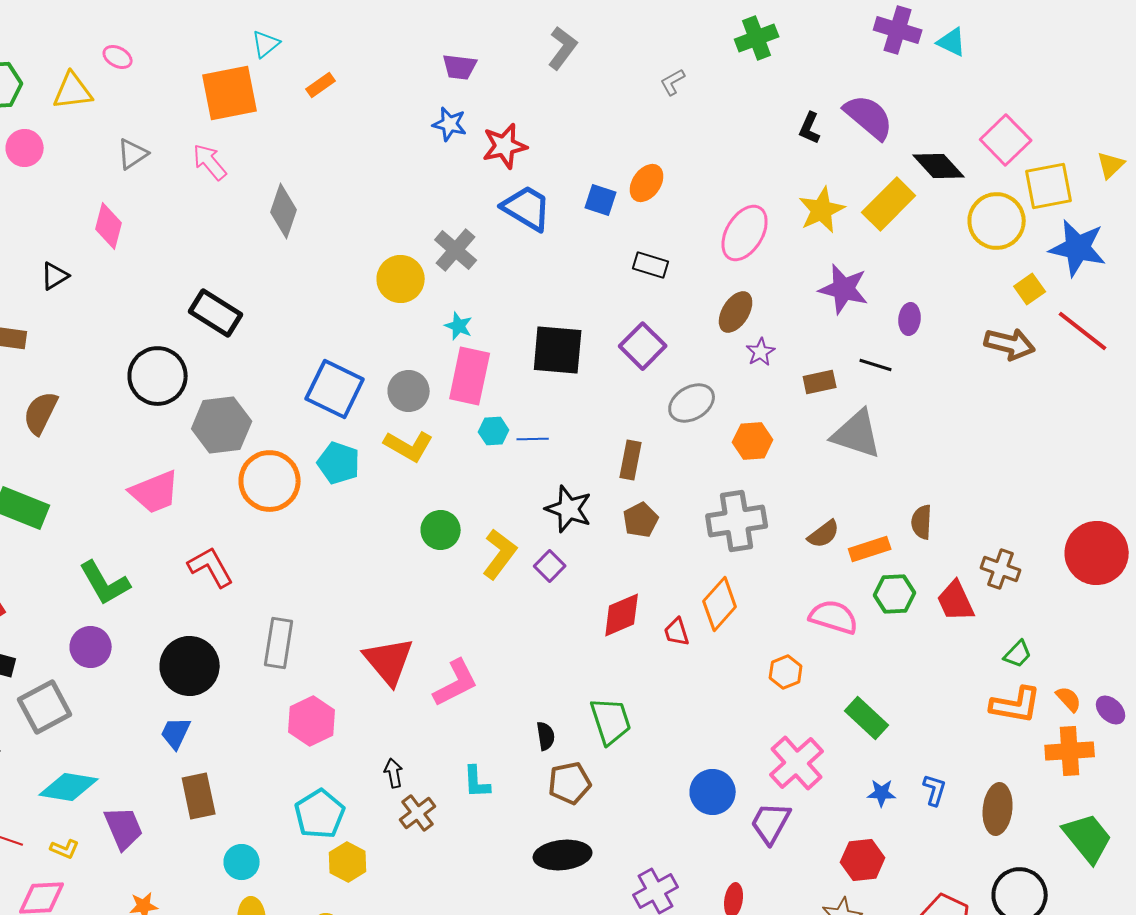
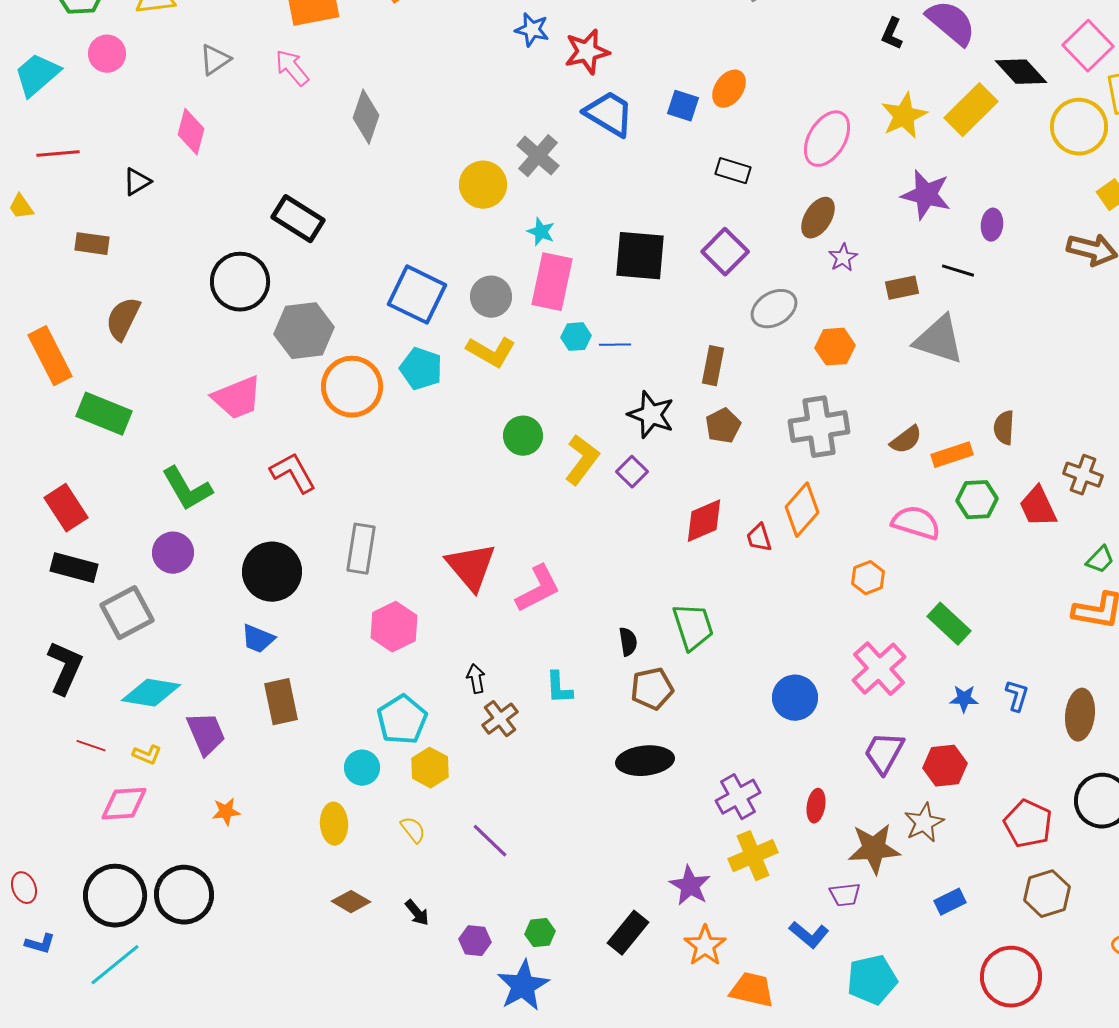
blue trapezoid: (176, 733) -> (258, 639), turned -93
purple trapezoid: (771, 823) -> (884, 753), moved
cyan circle: (242, 862) -> (362, 768), moved

